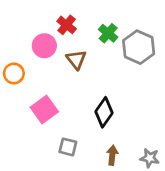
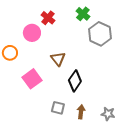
green cross: (108, 33) -> (83, 14), moved
brown triangle: (76, 60) -> (58, 59), moved
gray square: (68, 147) -> (58, 108), moved

